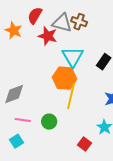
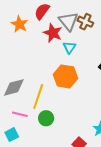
gray triangle: (62, 23) -> (68, 21), turned 30
cyan triangle: (73, 57) -> (69, 47), moved, size x0.6
yellow line: (71, 96) -> (38, 97), moved

